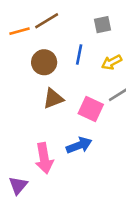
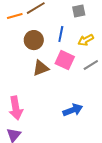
pink square: (91, 109) -> (65, 60), moved
blue arrow: (79, 145) -> (73, 110), moved
pink arrow: (44, 158) -> (16, 108), moved

